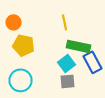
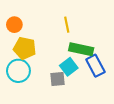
cyan circle: (20, 80) -> (18, 71), moved
gray square: (68, 81) -> (57, 79), moved

